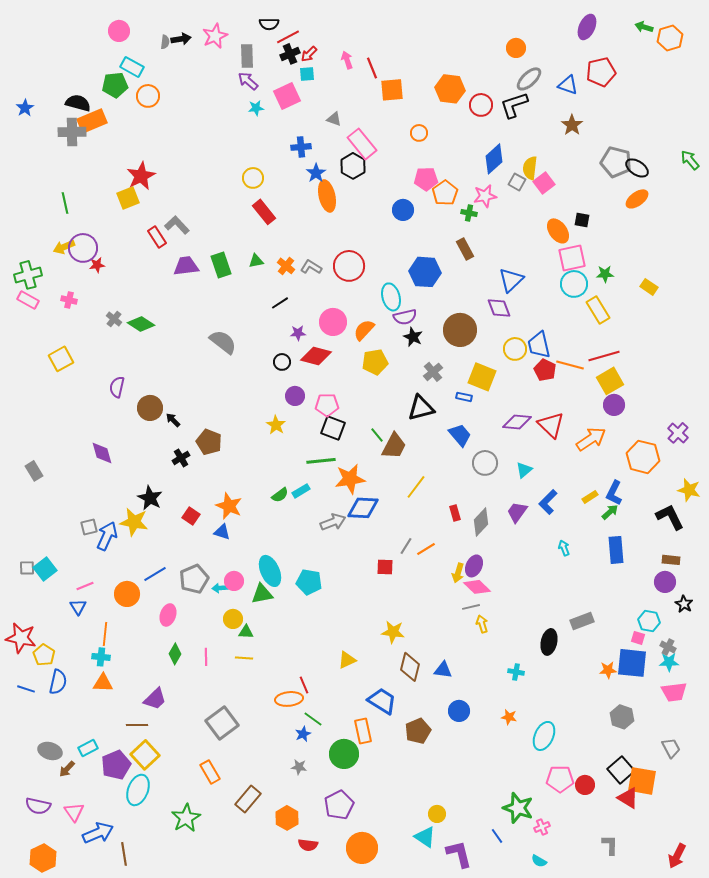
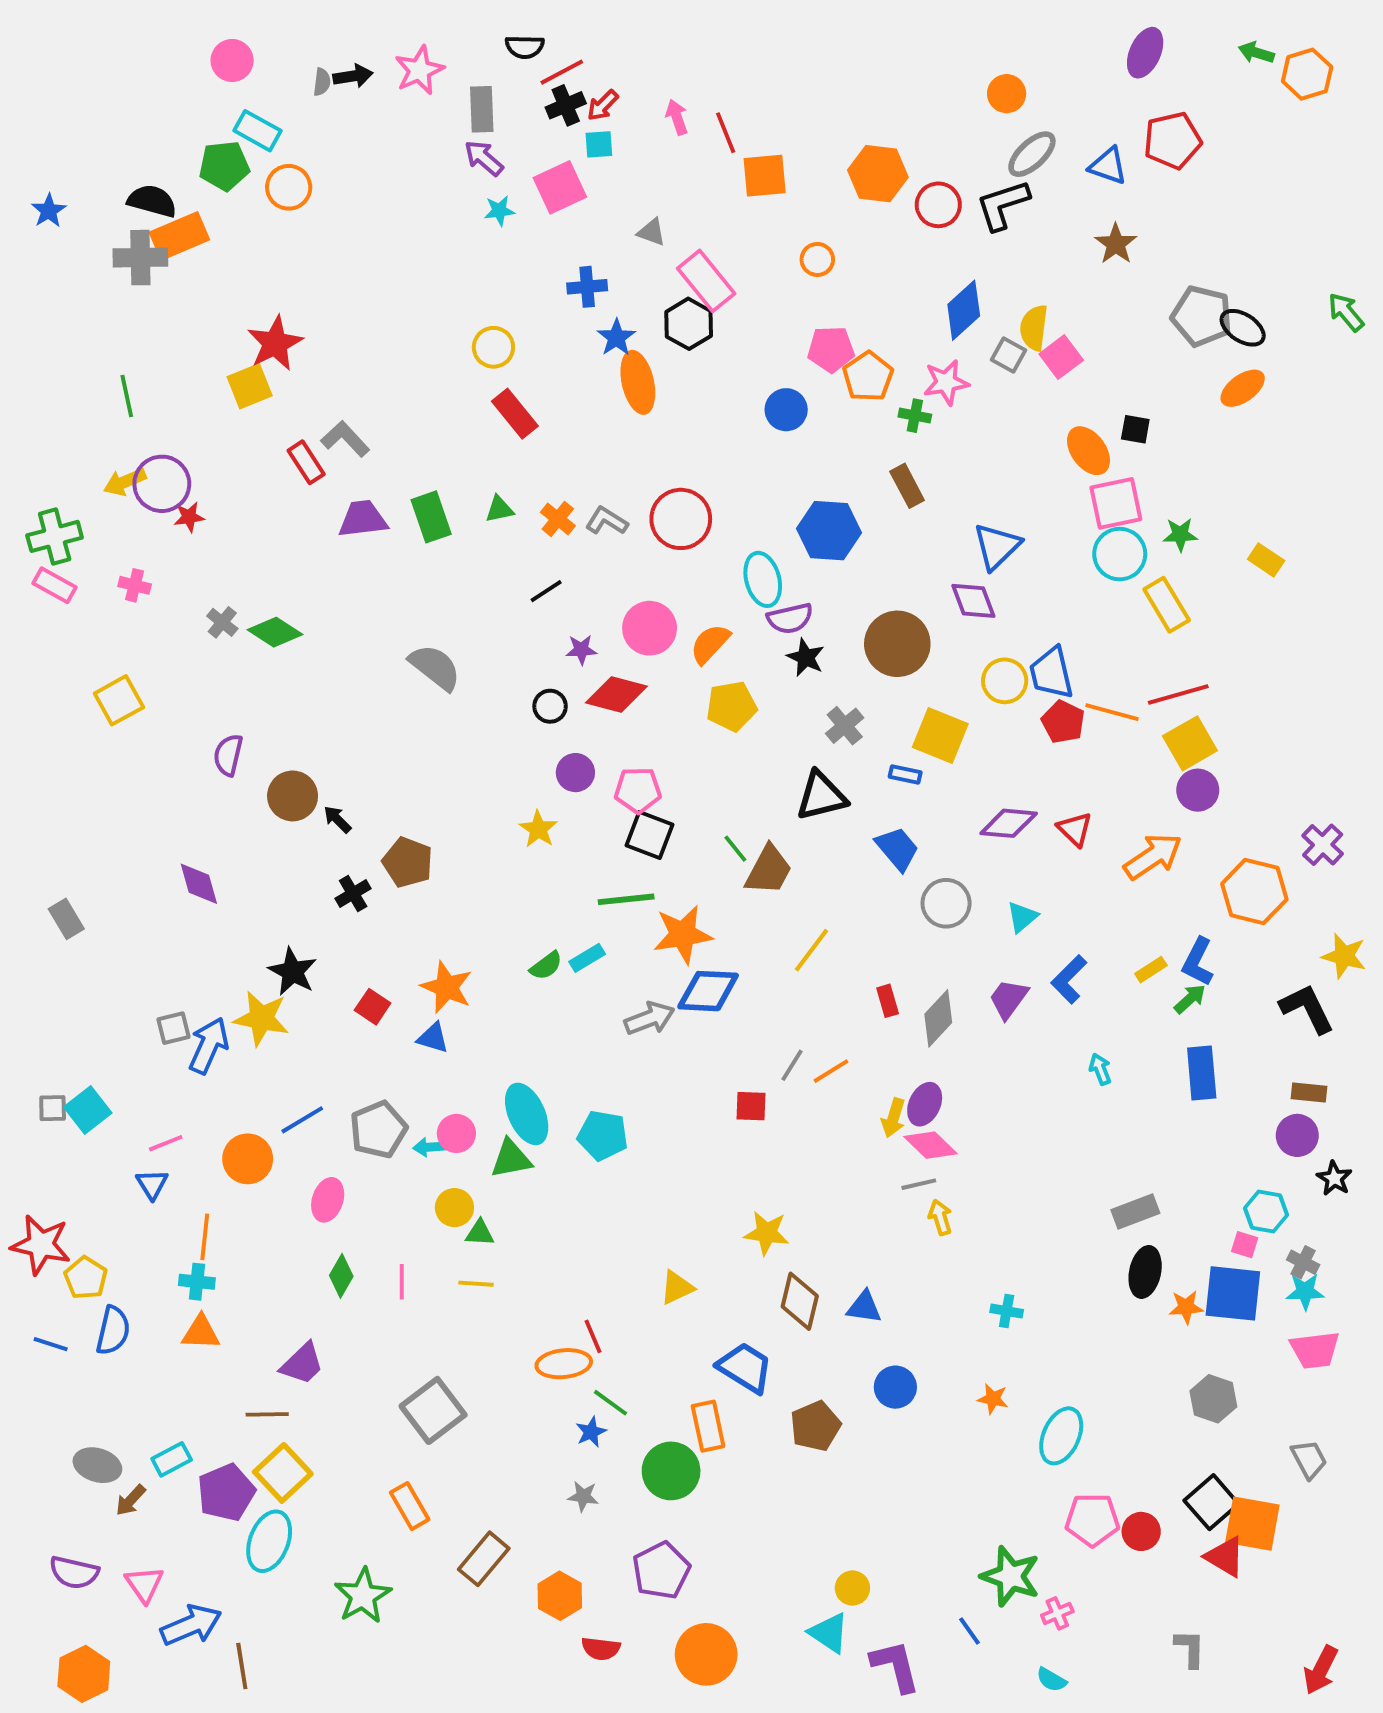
red triangle: (551, 425) -> (1075, 829), size x0.7
black ellipse: (549, 642) -> (1145, 1272), moved

